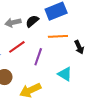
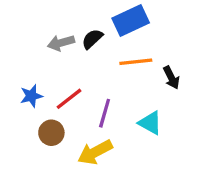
red line: (17, 47) -> (69, 99), moved
purple line: (38, 57) -> (105, 113), moved

